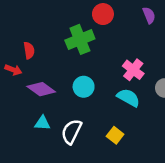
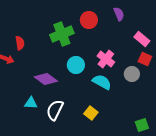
red circle: (103, 14) -> (89, 20), moved
cyan circle: (84, 87) -> (76, 65), moved
purple diamond: (41, 89) -> (46, 79), moved

